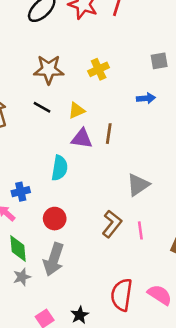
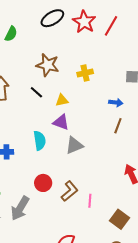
brown line: (109, 134) -> (118, 126), moved
cyan semicircle: (60, 168) -> (40, 141), turned -30
gray triangle: (138, 185) -> (74, 145), moved
red circle: (55, 219) -> (43, 183), moved

